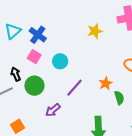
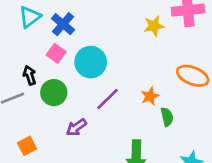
yellow star: (95, 31) -> (154, 26), moved
cyan circle: (60, 61) -> (91, 62), size x1.5

